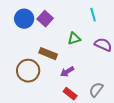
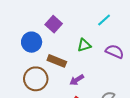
cyan line: (93, 15) -> (104, 20), turned 64
blue circle: (24, 19) -> (32, 42), moved

